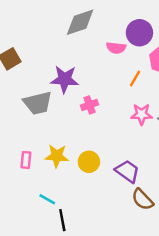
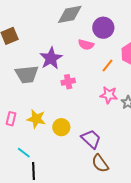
purple circle: (139, 33) -> (103, 28), moved
pink semicircle: (116, 48) -> (86, 45), moved
purple star: (65, 79) -> (51, 58), turned 30

